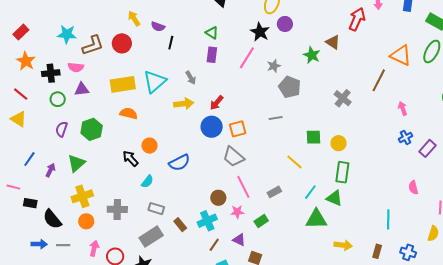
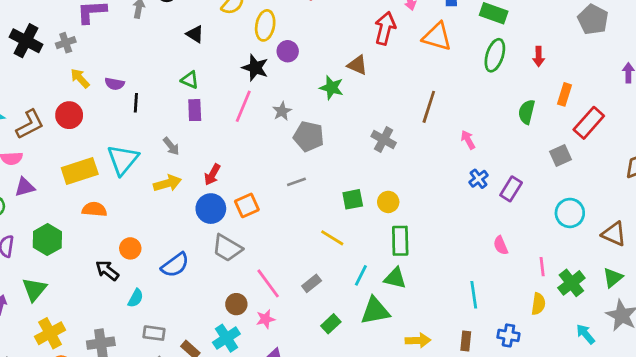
orange triangle: (401, 55) -> (437, 37), moved
gray trapezoid: (233, 157) -> (227, 248), moved
green rectangle: (261, 221) -> (331, 324), moved

